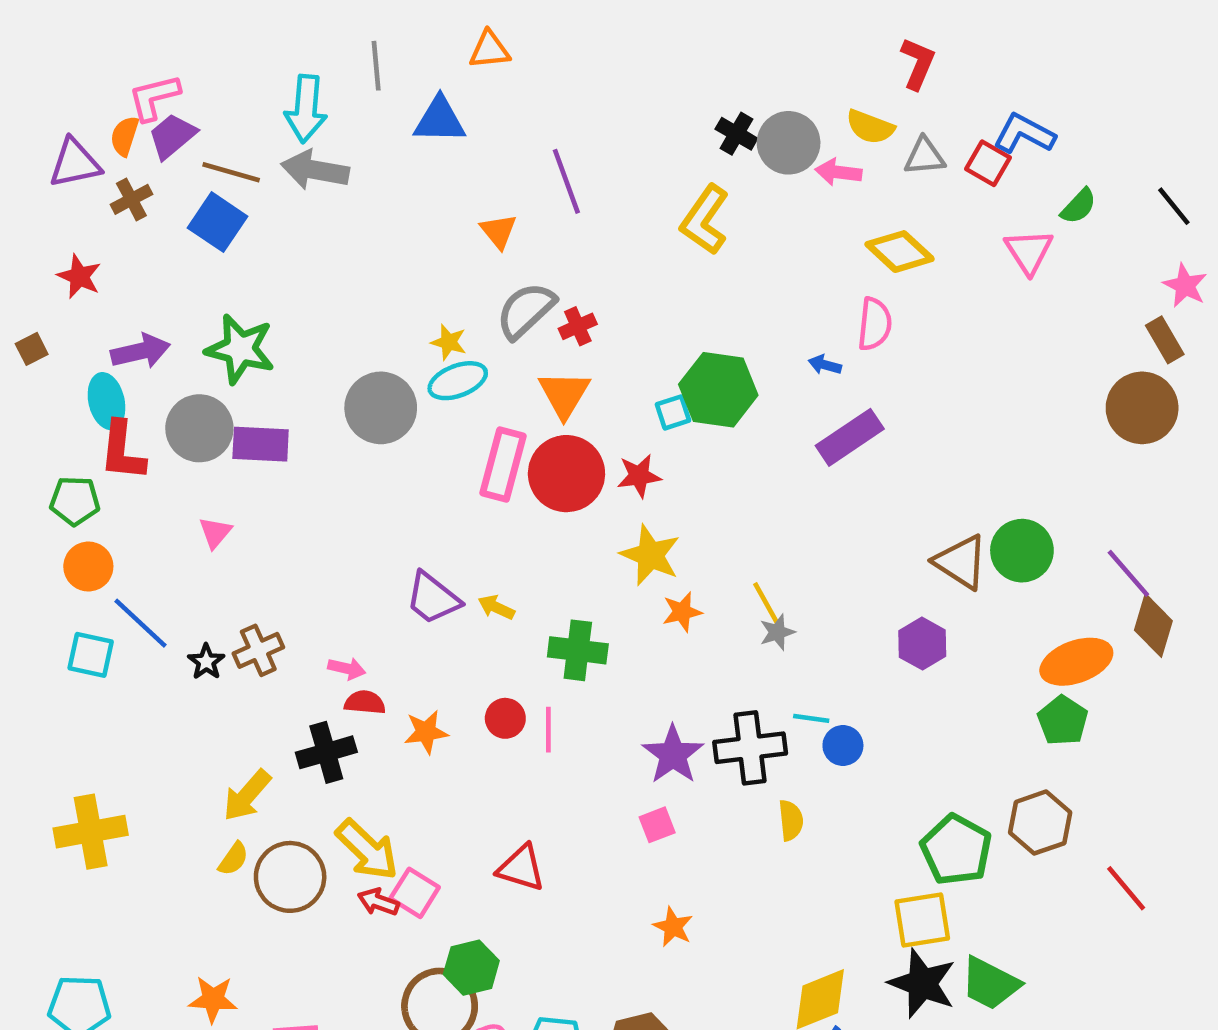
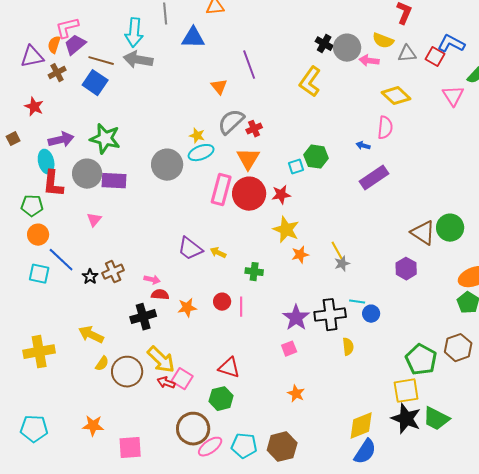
green hexagon: (718, 390) -> (316, 157), size x0.7
green cross: (578, 650) -> (254, 272), size x0.7
yellow arrow: (247, 795) -> (91, 335), moved, turned 75
green hexagon: (471, 968) -> (221, 399), moved

